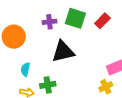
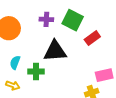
red rectangle: (102, 21) -> (92, 38), moved
green cross: (48, 85) -> (36, 72), moved

